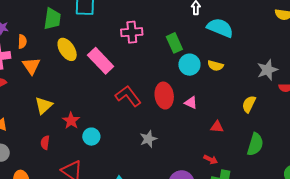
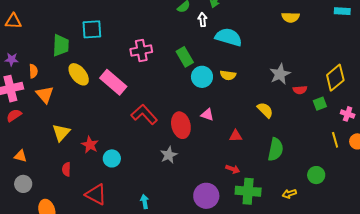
red ellipse: (164, 96) -> (181, 125), moved
yellow semicircle: (249, 104) -> (265, 110), turned 114

